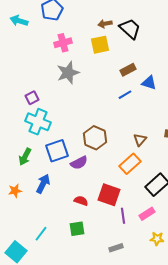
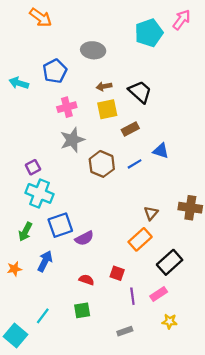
brown arrow: (105, 24) -> (104, 86), moved
brown rectangle: (128, 70) -> (130, 129), moved
brown hexagon: (95, 138) -> (102, 164), moved
red square: (109, 195) -> (117, 273), size x0.6

